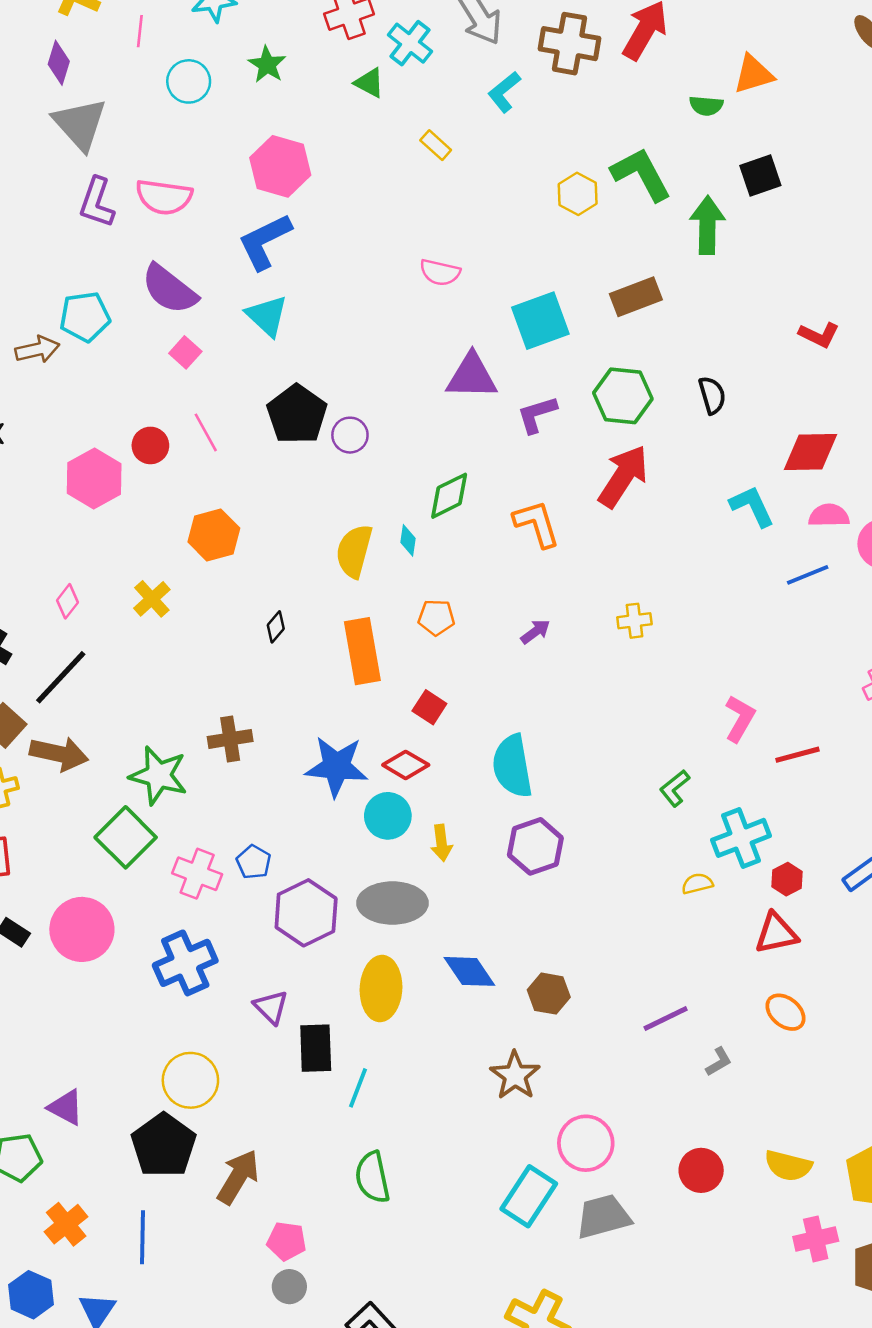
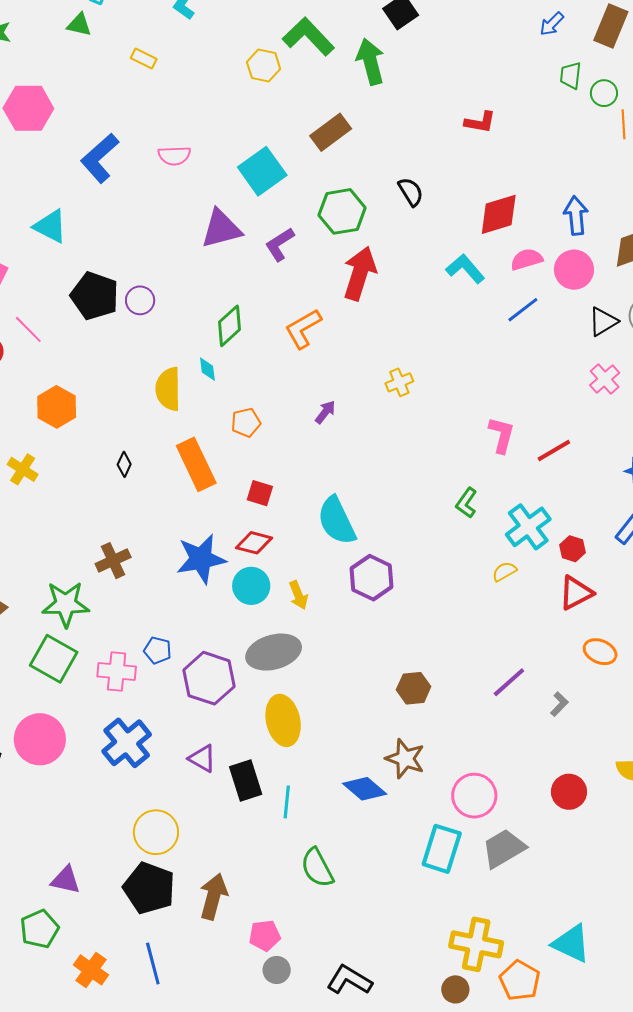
blue L-shape: (265, 241) -> (100, 158), moved
orange L-shape: (537, 524) -> (303, 329), turned -87
blue diamond: (469, 971) -> (365, 789), moved

